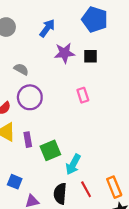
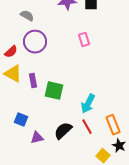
green square: (50, 150) -> (54, 91), turned 36
cyan arrow: (73, 164) -> (88, 104), moved
black semicircle: (60, 194) -> (63, 131), turned 42

